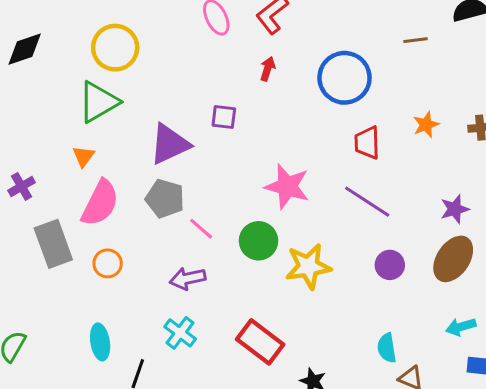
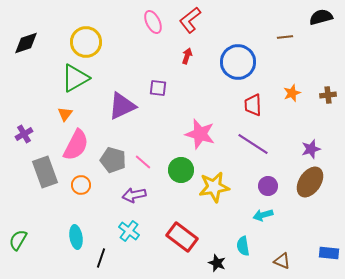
gray pentagon: (165, 199) -> (113, 160), moved
cyan arrow: (461, 327) -> (263, 215), moved
cyan semicircle: (387, 348) -> (243, 246), moved

